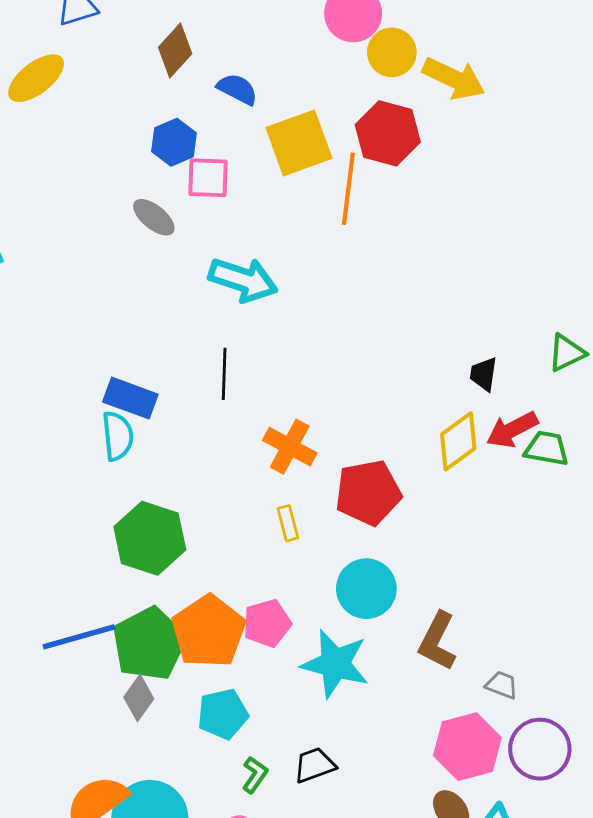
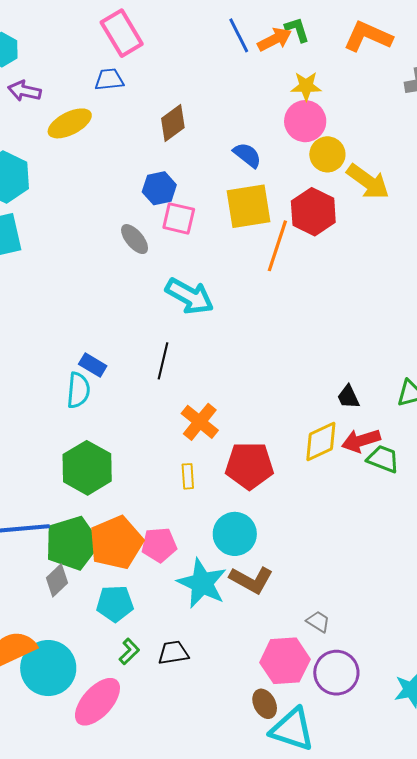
blue semicircle: (237, 89) -> (247, 155), moved
black trapezoid: (484, 374) -> (348, 397), turned -44
blue rectangle: (130, 398) -> (93, 365), size x0.7
brown L-shape: (437, 641) -> (251, 580), moved, turned -99

